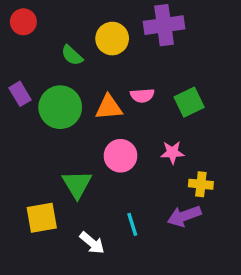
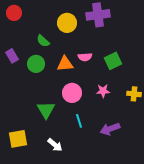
green semicircle: (72, 55) -> (43, 41), moved
green circle: (60, 107) -> (36, 64), size x0.7
yellow cross: (201, 184) -> (134, 94), moved
yellow square: (42, 218) -> (18, 139), moved
cyan line: (132, 224) -> (79, 121), moved

